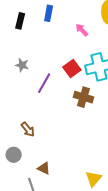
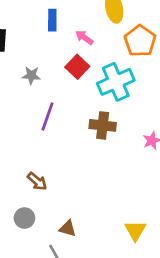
blue rectangle: (49, 13) -> (52, 20), moved
gray star: (22, 65) -> (31, 75), moved
red square: (72, 69) -> (77, 67), moved

